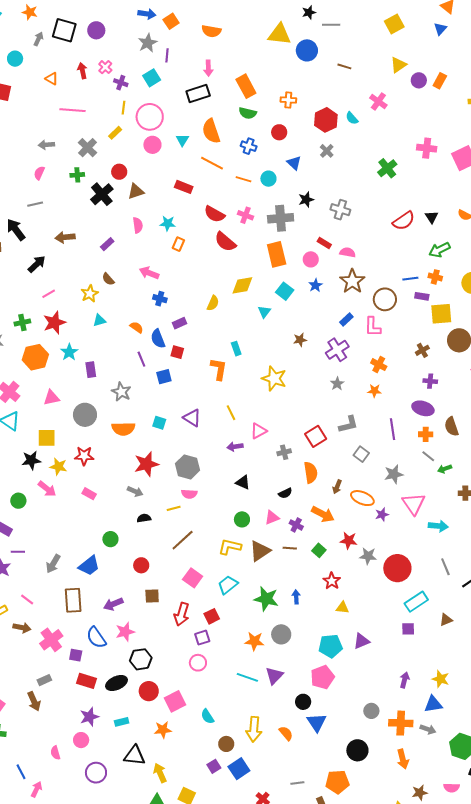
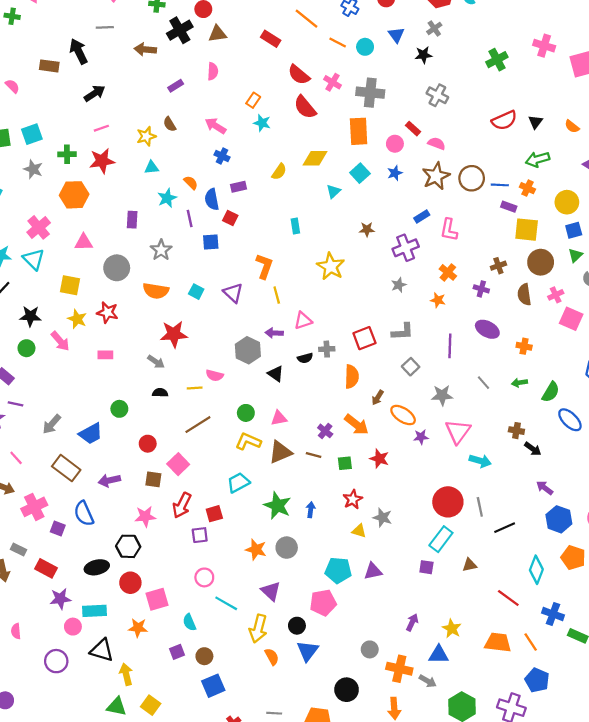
black star: (306, 200) -> (423, 55), moved
cyan star: (168, 223) -> (262, 123), moved
brown arrow: (65, 237) -> (145, 50), moved
brown circle: (385, 299) -> (472, 178), moved
cyan star: (69, 352) -> (167, 198), moved
orange L-shape: (219, 369) -> (264, 266), moved
purple cross: (430, 381) -> (481, 289), moved
brown semicircle: (451, 427) -> (524, 295), moved
orange cross: (426, 434) -> (524, 346), moved
black star: (31, 460) -> (30, 316), moved
gray hexagon: (187, 467) -> (248, 350), moved
green arrow: (445, 469) -> (519, 383), moved
black semicircle: (285, 493) -> (305, 358), moved
pink rectangle: (89, 494) -> (105, 355), turned -40
pink triangle: (272, 518) -> (279, 418), moved
green circle: (242, 519) -> (246, 413), moved
green square: (319, 550) -> (345, 463), turned 32
gray star: (368, 556) -> (382, 518), moved
red circle: (397, 568) -> (448, 502), moved
pink square: (193, 578) -> (178, 464), moved
brown rectangle: (73, 600) -> (66, 468), turned -60
cyan rectangle: (416, 602) -> (441, 539), turned -30
pink star: (125, 632) -> (145, 516), moved
pink circle: (198, 663) -> (204, 577), moved
purple triangle: (274, 676) -> (271, 591), turned -42
cyan line: (247, 677) -> (226, 603), moved
gray rectangle: (44, 680) -> (19, 549), turned 40
red rectangle: (86, 681) -> (46, 568), moved
cyan rectangle: (122, 722) -> (94, 611), size x1.5
yellow arrow: (254, 729) -> (258, 629), moved
pink circle: (81, 740) -> (73, 627), moved
purple square: (214, 766) -> (177, 652), moved

